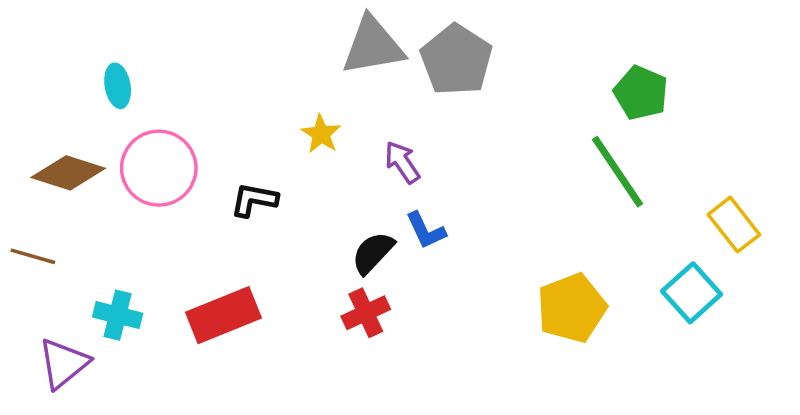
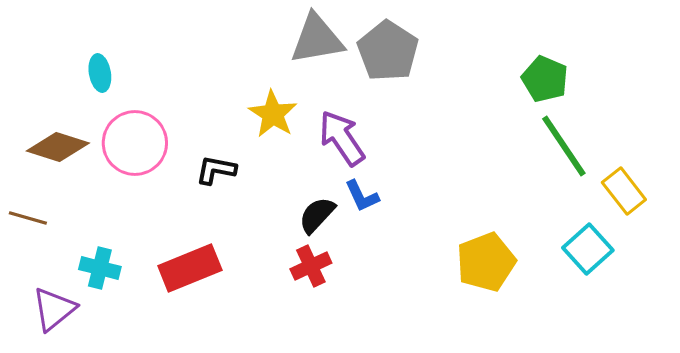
yellow star: (321, 134) -> (273, 114), size x1.4
purple arrow: (402, 162) -> (342, 138), size x1.5
green line: (617, 172) -> (564, 146), moved

